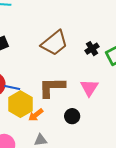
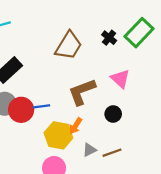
yellow hexagon: (20, 104) -> (58, 135), moved

